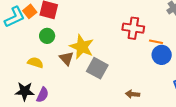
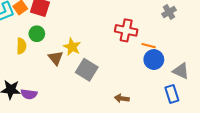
yellow star: (82, 47) -> (72, 47), size x0.7
yellow semicircle: (35, 63) -> (21, 46), moved, turned 70
purple semicircle: (43, 95) -> (29, 94), turned 70

